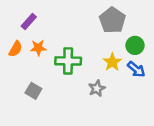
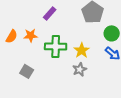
purple rectangle: (29, 22) -> (50, 13), moved
yellow star: (112, 62) -> (82, 50), moved

